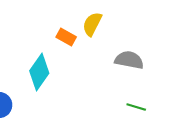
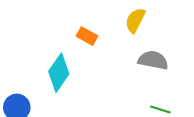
yellow semicircle: (92, 24) -> (135, 20), moved

